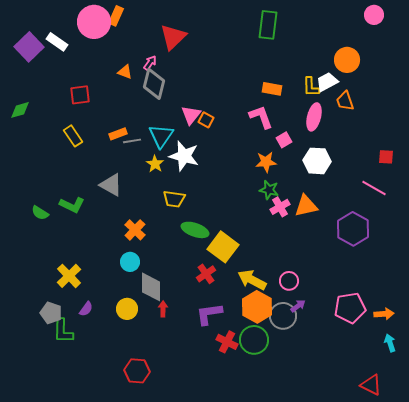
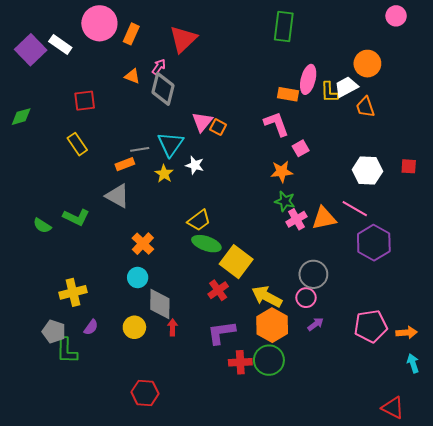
orange rectangle: (116, 16) -> (131, 34), moved
pink ellipse: (314, 117) -> (308, 79), moved
orange rectangle: (118, 134) -> (125, 164), moved
white star: (184, 156) -> (195, 165), size x0.6
white hexagon: (317, 161) -> (367, 171), moved
pink line: (374, 188) -> (355, 209), moved
yellow trapezoid: (174, 199) -> (199, 220), moved, turned -45
yellow cross: (69, 276) -> (73, 292), turned 30
gray circle: (283, 316) -> (313, 274), moved
red cross: (227, 342) -> (240, 362), turned -30

